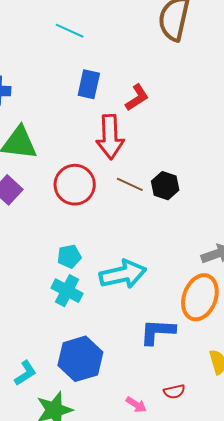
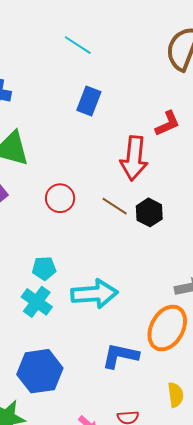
red L-shape: (137, 98) -> (168, 124), moved
red arrow: (110, 137) -> (134, 158), moved
red circle: (75, 185) -> (60, 198), size x0.7

